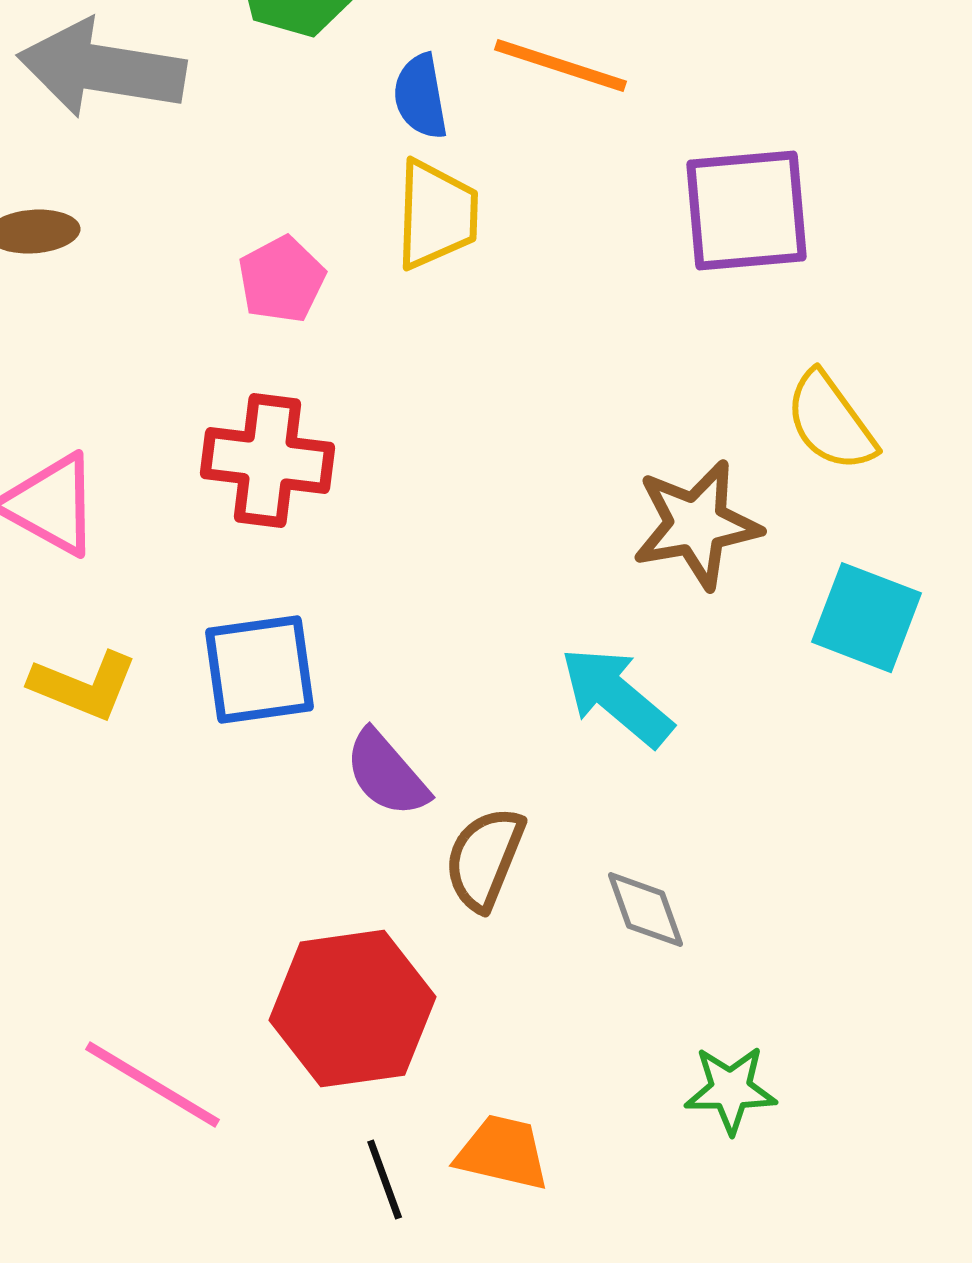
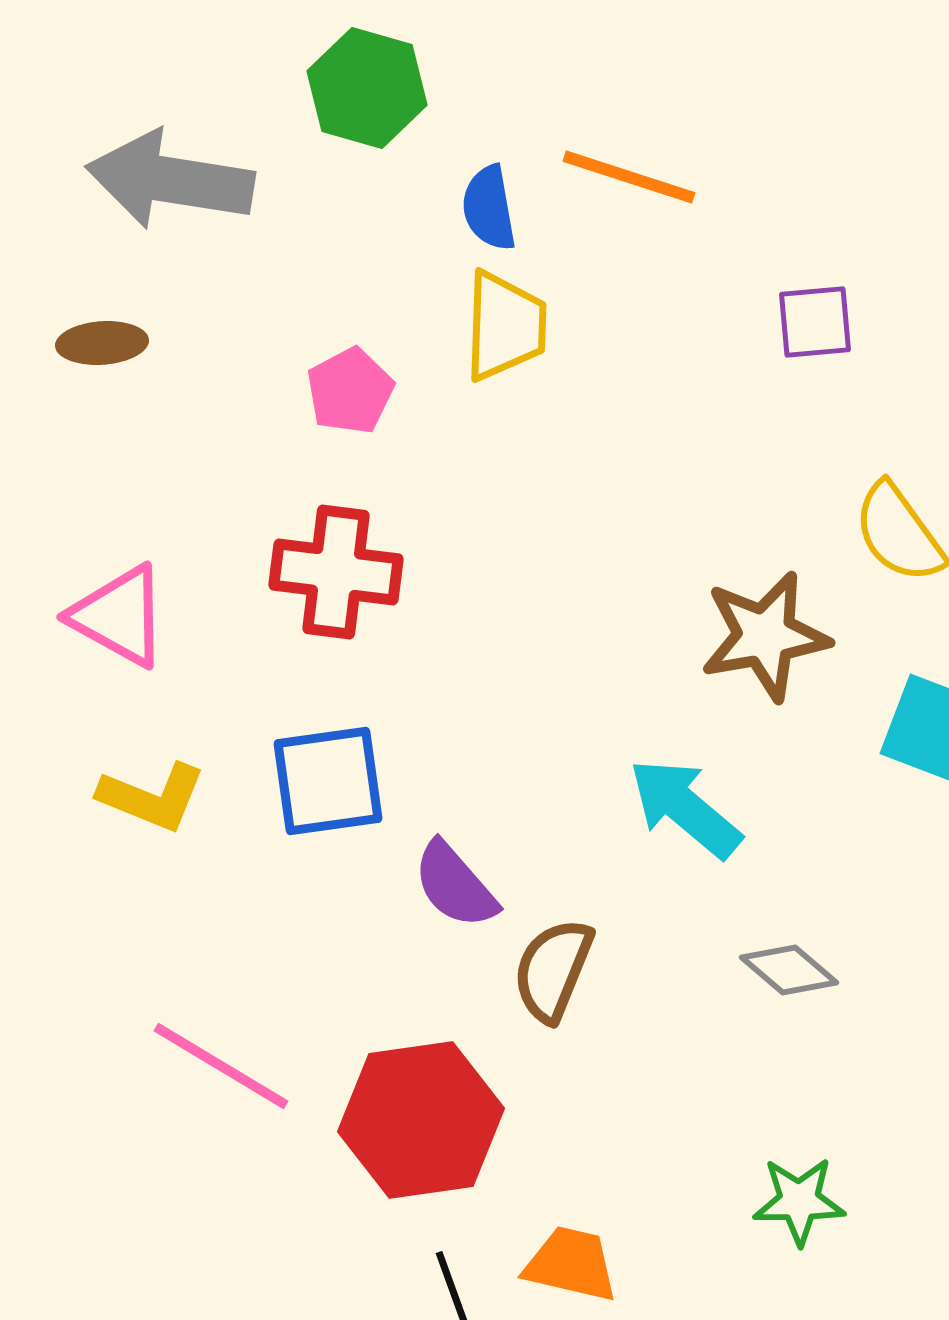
purple square: (747, 211) -> (815, 322), size x0.6
gray diamond: (646, 910) -> (789, 970), moved, turned -30
pink line: (153, 1085) -> (221, 1066), moved

